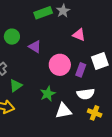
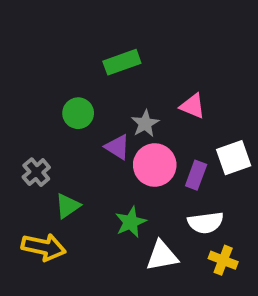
gray star: (63, 11) -> (145, 124), moved
green circle: (12, 37) -> (78, 113), moved
purple triangle: (35, 47) -> (117, 147), moved

